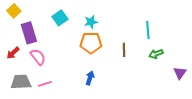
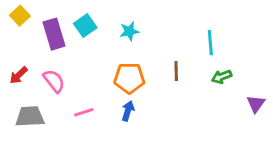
purple rectangle: (29, 33) -> (54, 34), moved
orange pentagon: (91, 43) -> (129, 78), moved
pink line: (45, 84) -> (84, 112), moved

